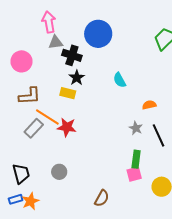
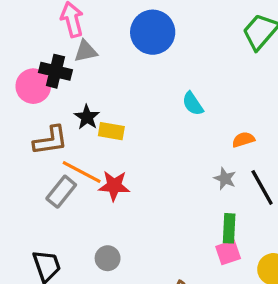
black cross: (72, 55) -> (55, 71), moved
black star: (77, 78) -> (87, 117), moved

